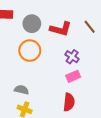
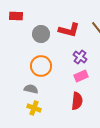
gray circle: (32, 24) -> (41, 34), moved
orange circle: (30, 51) -> (41, 66), moved

